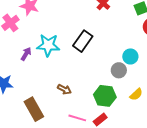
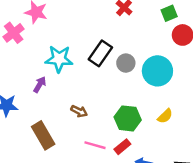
purple arrow: (26, 54) -> (40, 85), moved
cyan circle: (130, 56) -> (157, 71), size x1.6
gray circle: (119, 70) -> (126, 63), moved

